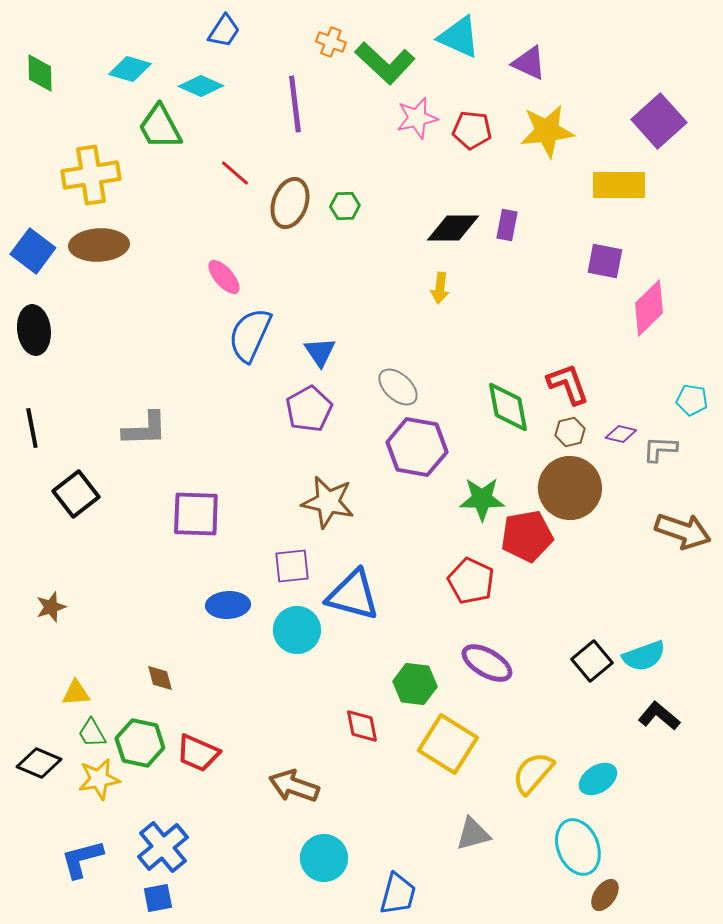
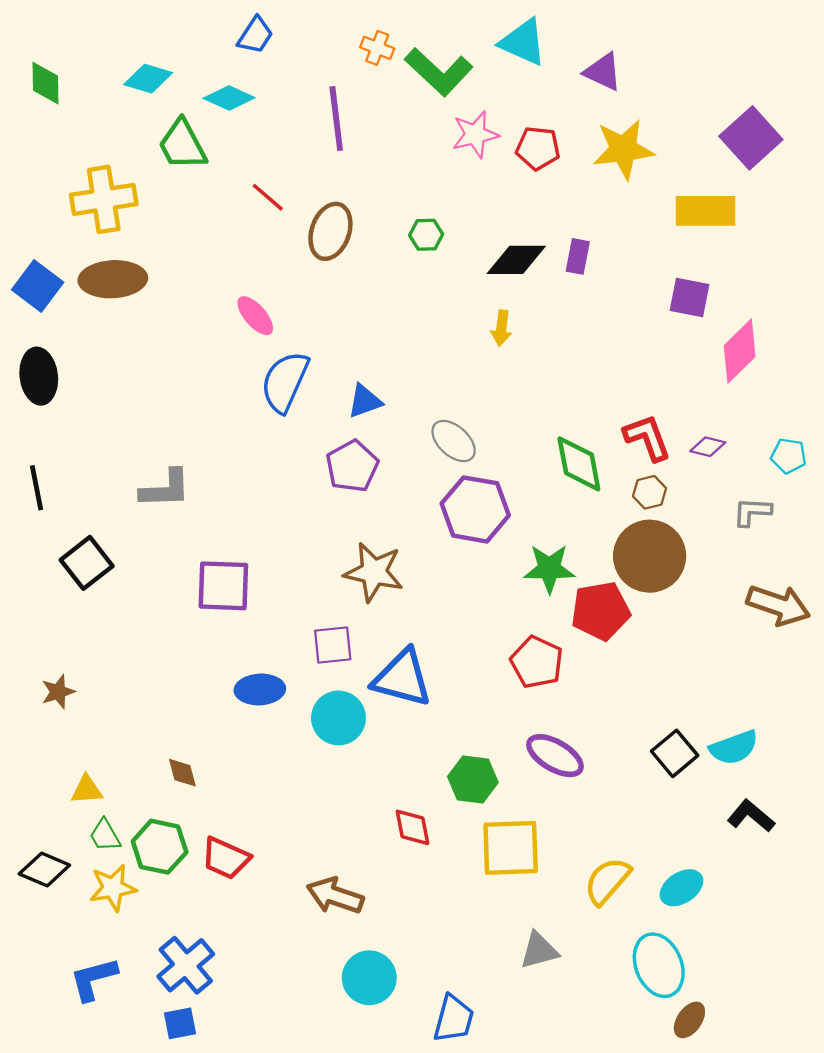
green hexagon: (345, 206) -> (426, 235), moved
blue triangle: (320, 352) -> (365, 401), turned 44
purple diamond: (621, 434) -> (708, 447), moved
yellow square: (448, 744) -> (511, 848), turned -34

